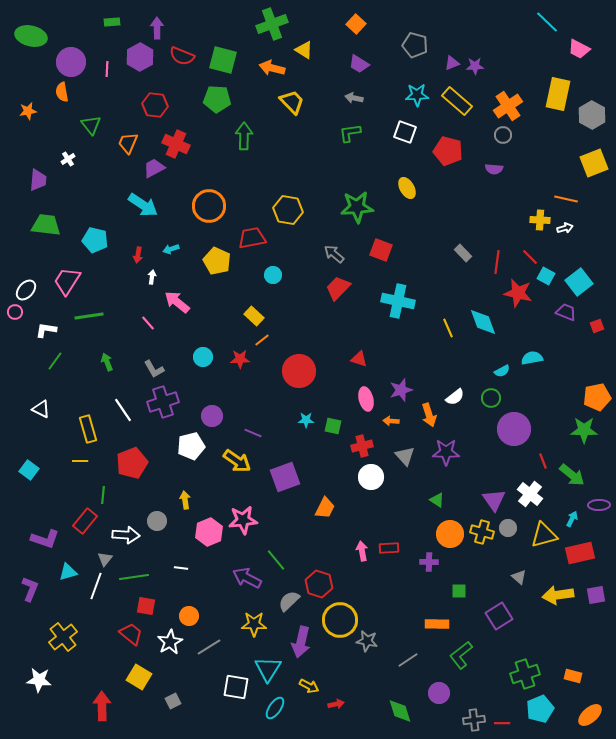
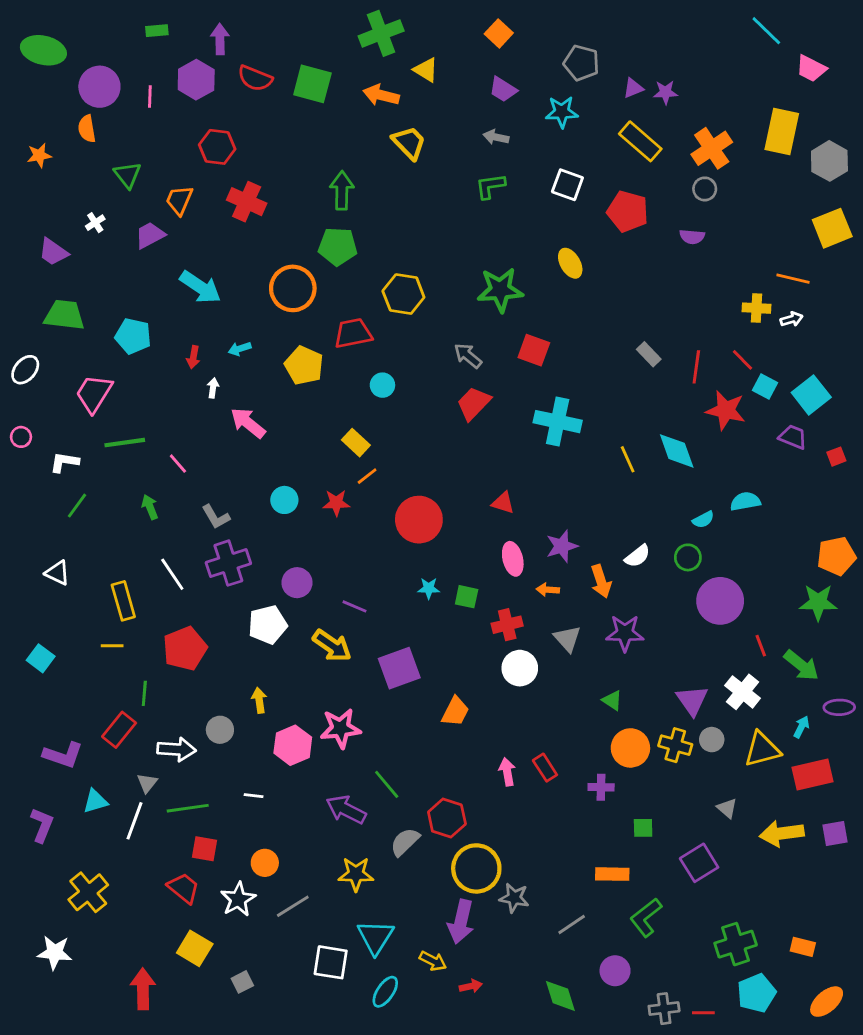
cyan star: (417, 95) -> (562, 112), moved
green pentagon: (217, 99) -> (338, 246), moved
purple trapezoid: (154, 168) -> (150, 235), moved
purple trapezoid: (38, 180) -> (53, 252), turned 120
white ellipse: (26, 290) -> (25, 370), moved
pink line: (148, 323) -> (178, 464), moved
red rectangle: (389, 548) -> (545, 768), turned 60
purple arrow: (301, 642) -> (461, 922), moved

